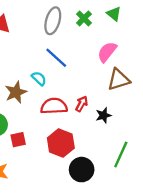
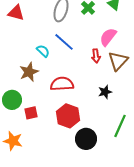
cyan semicircle: (39, 78) -> (43, 51), moved
brown triangle: (119, 80) -> (118, 61), turned -30
red arrow: (82, 104) -> (96, 56), moved, turned 144

